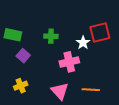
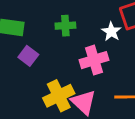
yellow cross: (21, 86) -> (59, 96), moved, size x1.5

